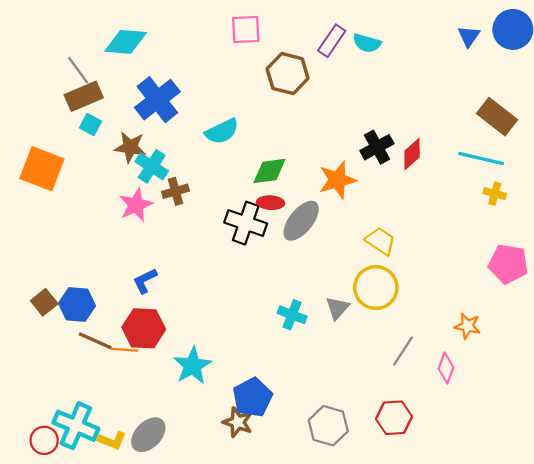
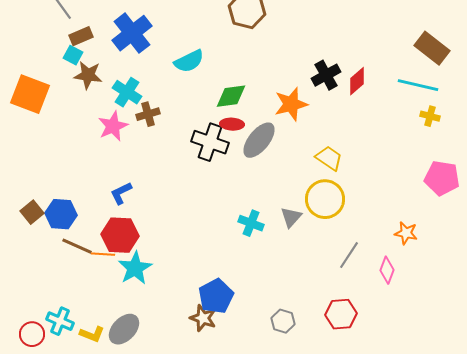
brown rectangle: (84, 96) -> (81, 36), moved, size x0.7
brown star: (130, 147) -> (88, 75), moved
cyan star: (192, 366) -> (135, 268), moved
cyan cross: (76, 426) -> (60, 321), size x0.7
gray hexagon: (328, 426) -> (283, 321), size x0.7

